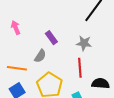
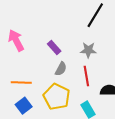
pink arrow: (16, 28) -> (16, 40), size x1.5
gray semicircle: (40, 56) -> (61, 69), moved

